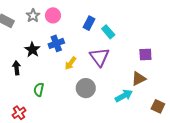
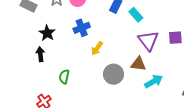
black star: (32, 50) -> (47, 33), moved
purple triangle: (99, 57) -> (148, 41), moved
brown triangle: (139, 79) -> (138, 64), moved, turned 35

